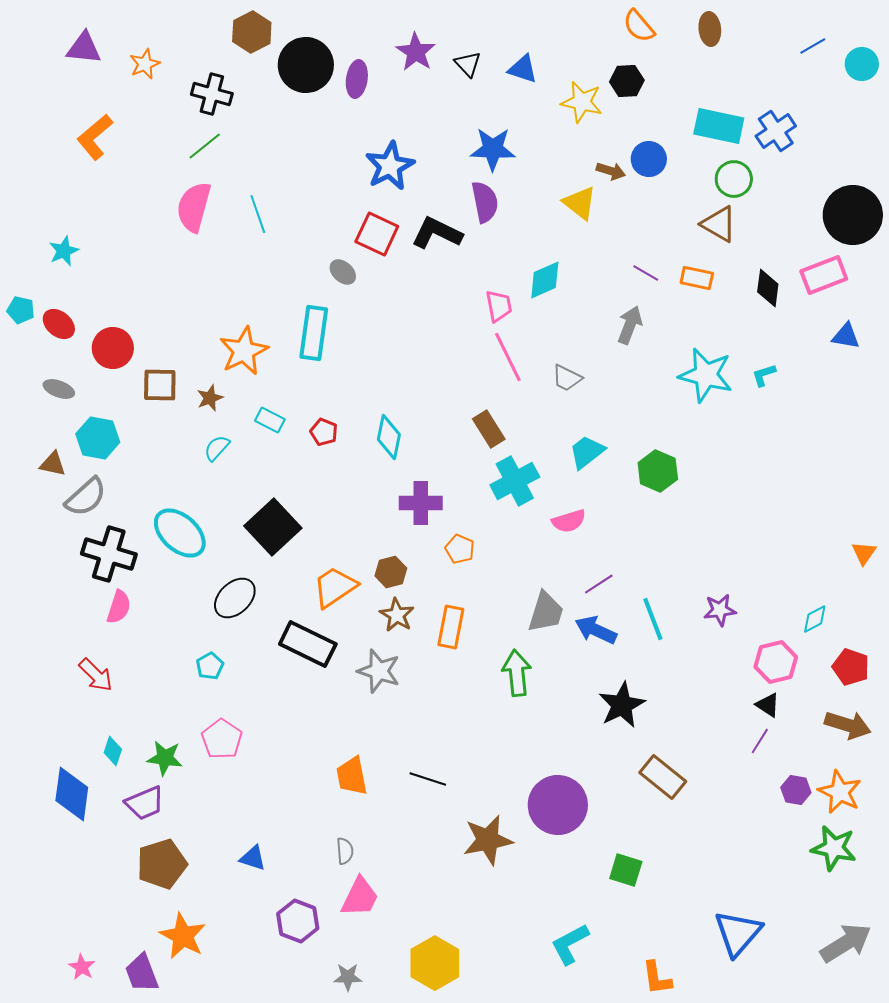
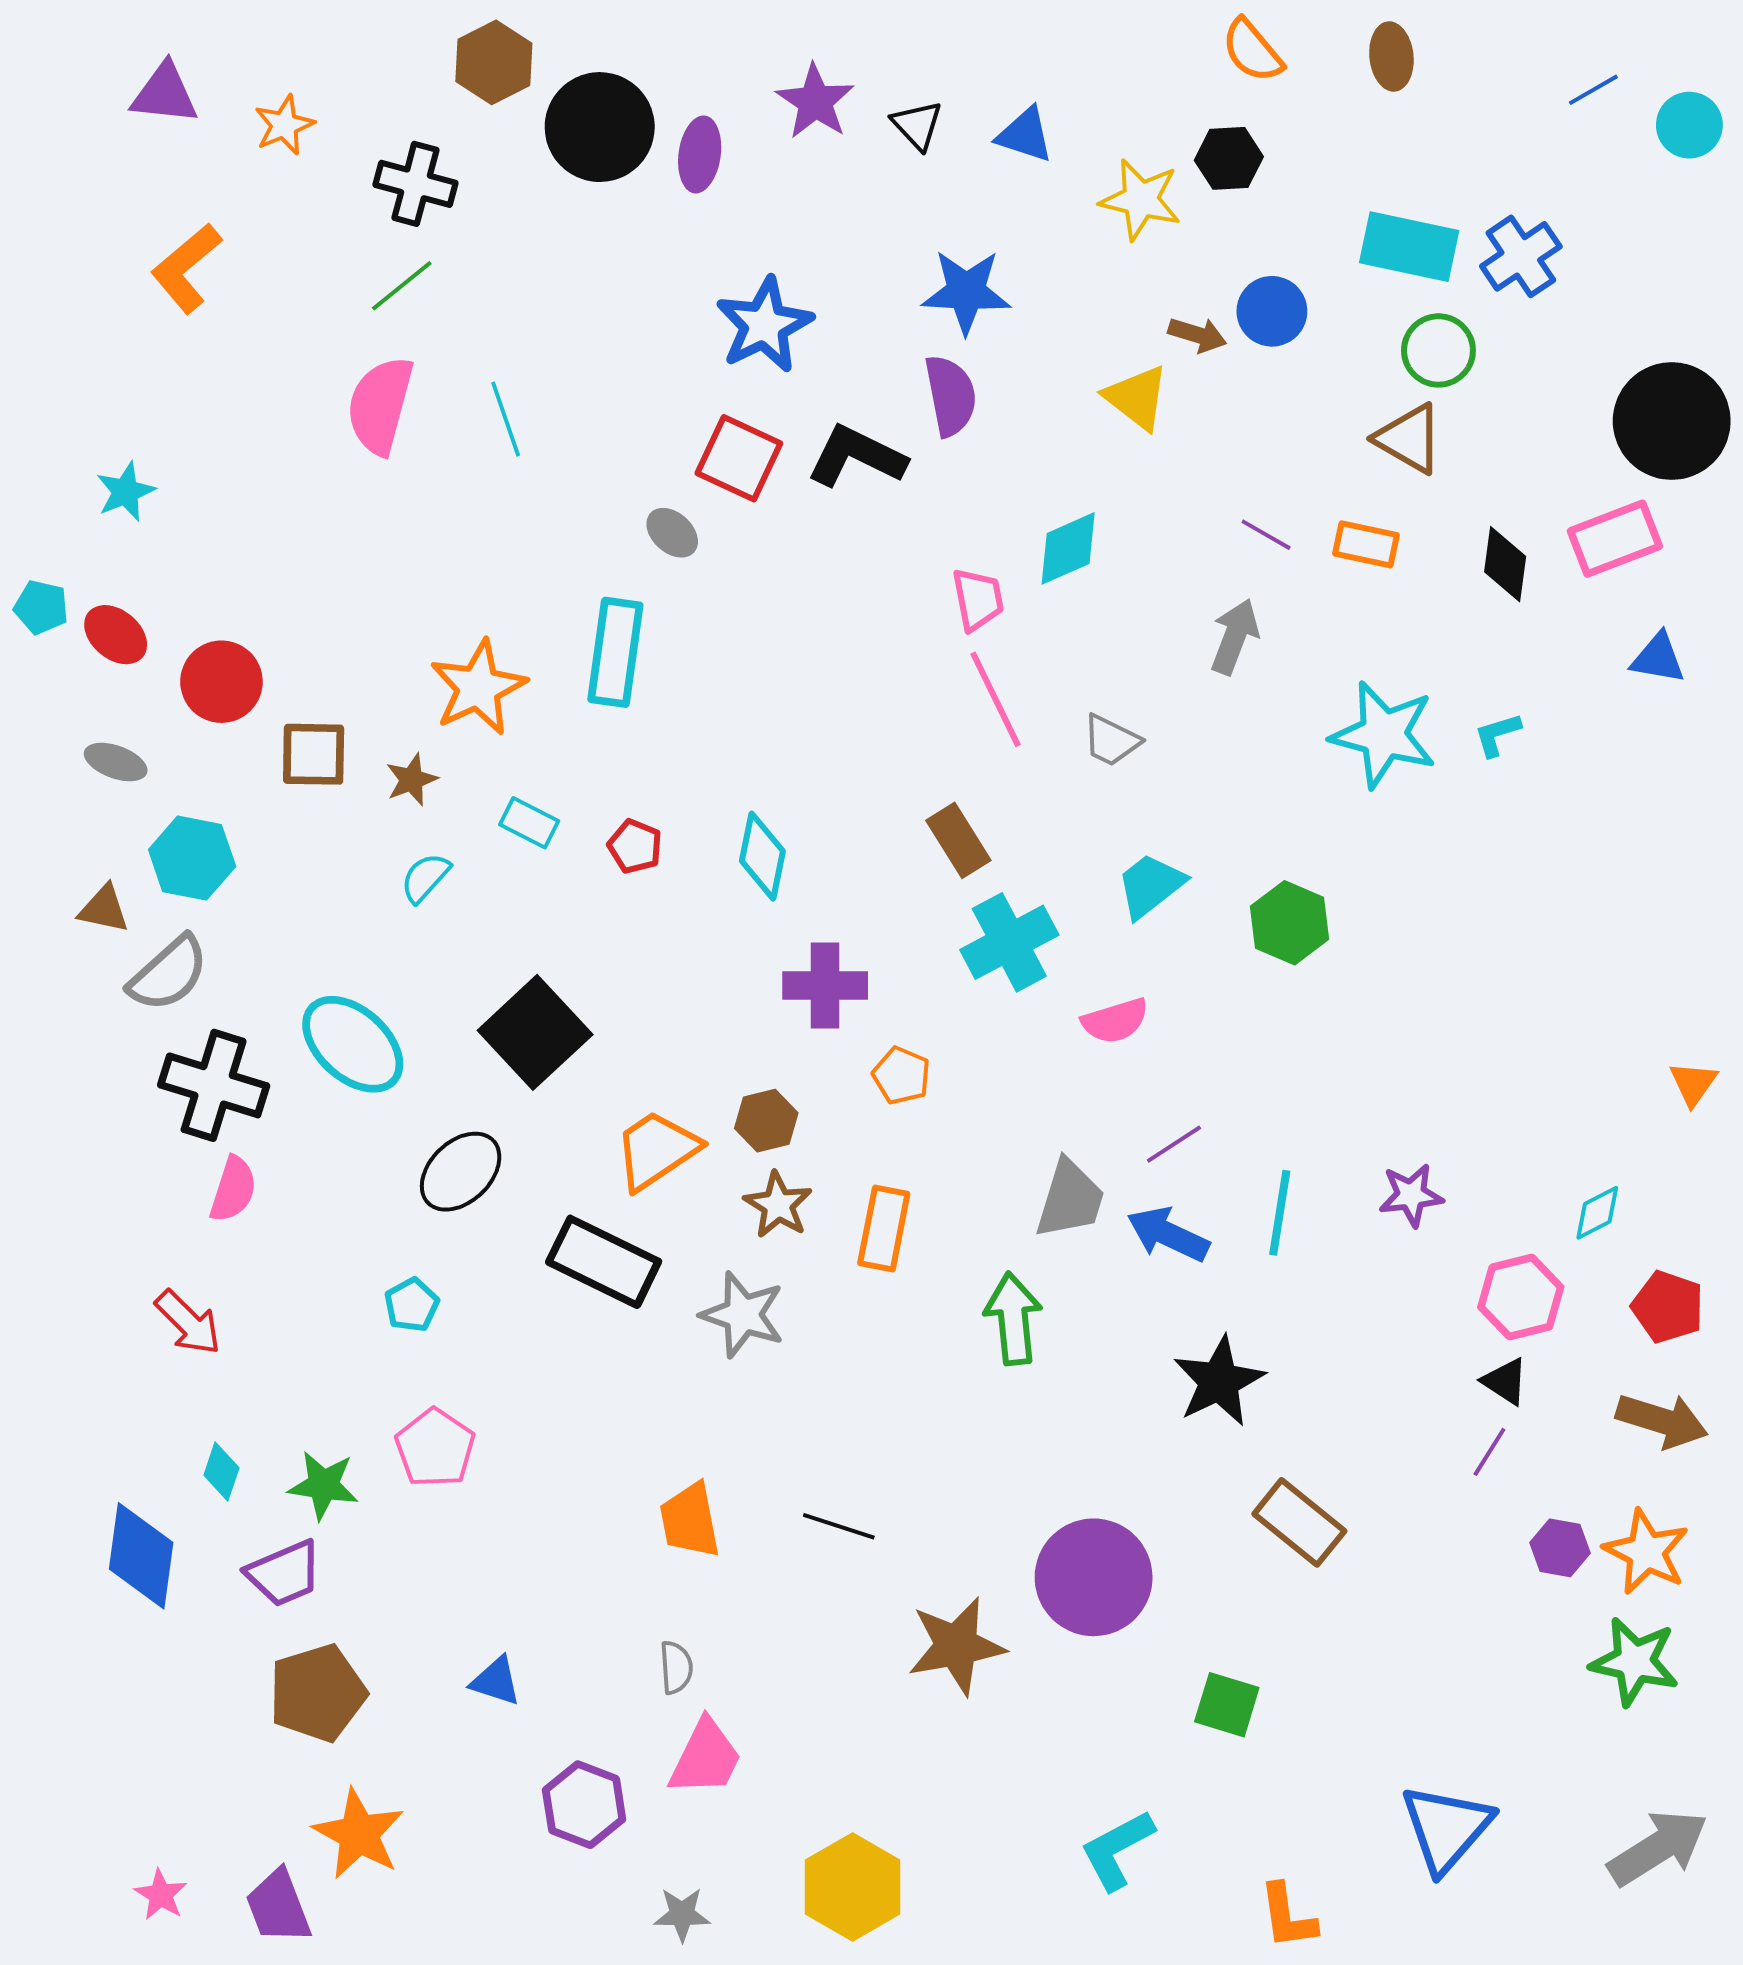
cyan line: (653, 619) -> (1280, 1213), turned 30

